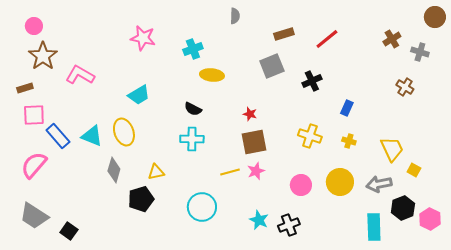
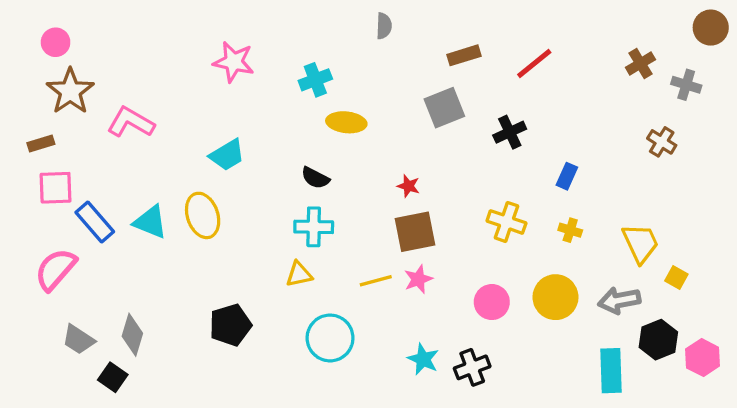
gray diamond: (114, 170) -> (132, 335), moved
yellow triangle: (156, 172) -> (299, 274), moved
gray trapezoid: (34, 216) -> (78, 340), moved, size x0.7

